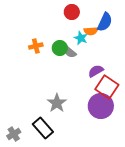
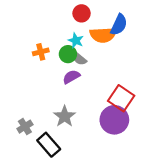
orange semicircle: (91, 31) -> (103, 35), size x1.6
cyan star: (81, 38) -> (76, 41), moved
purple semicircle: (96, 71) -> (71, 77), moved
gray cross: (14, 134) -> (25, 127), moved

